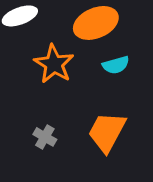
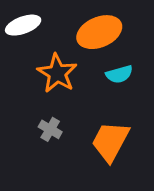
gray cross: (45, 137) -> (50, 129), moved

